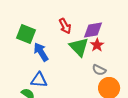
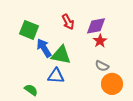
green triangle: (79, 47) -> (61, 55), moved, turned -35
blue triangle: (39, 80) -> (56, 76), moved

